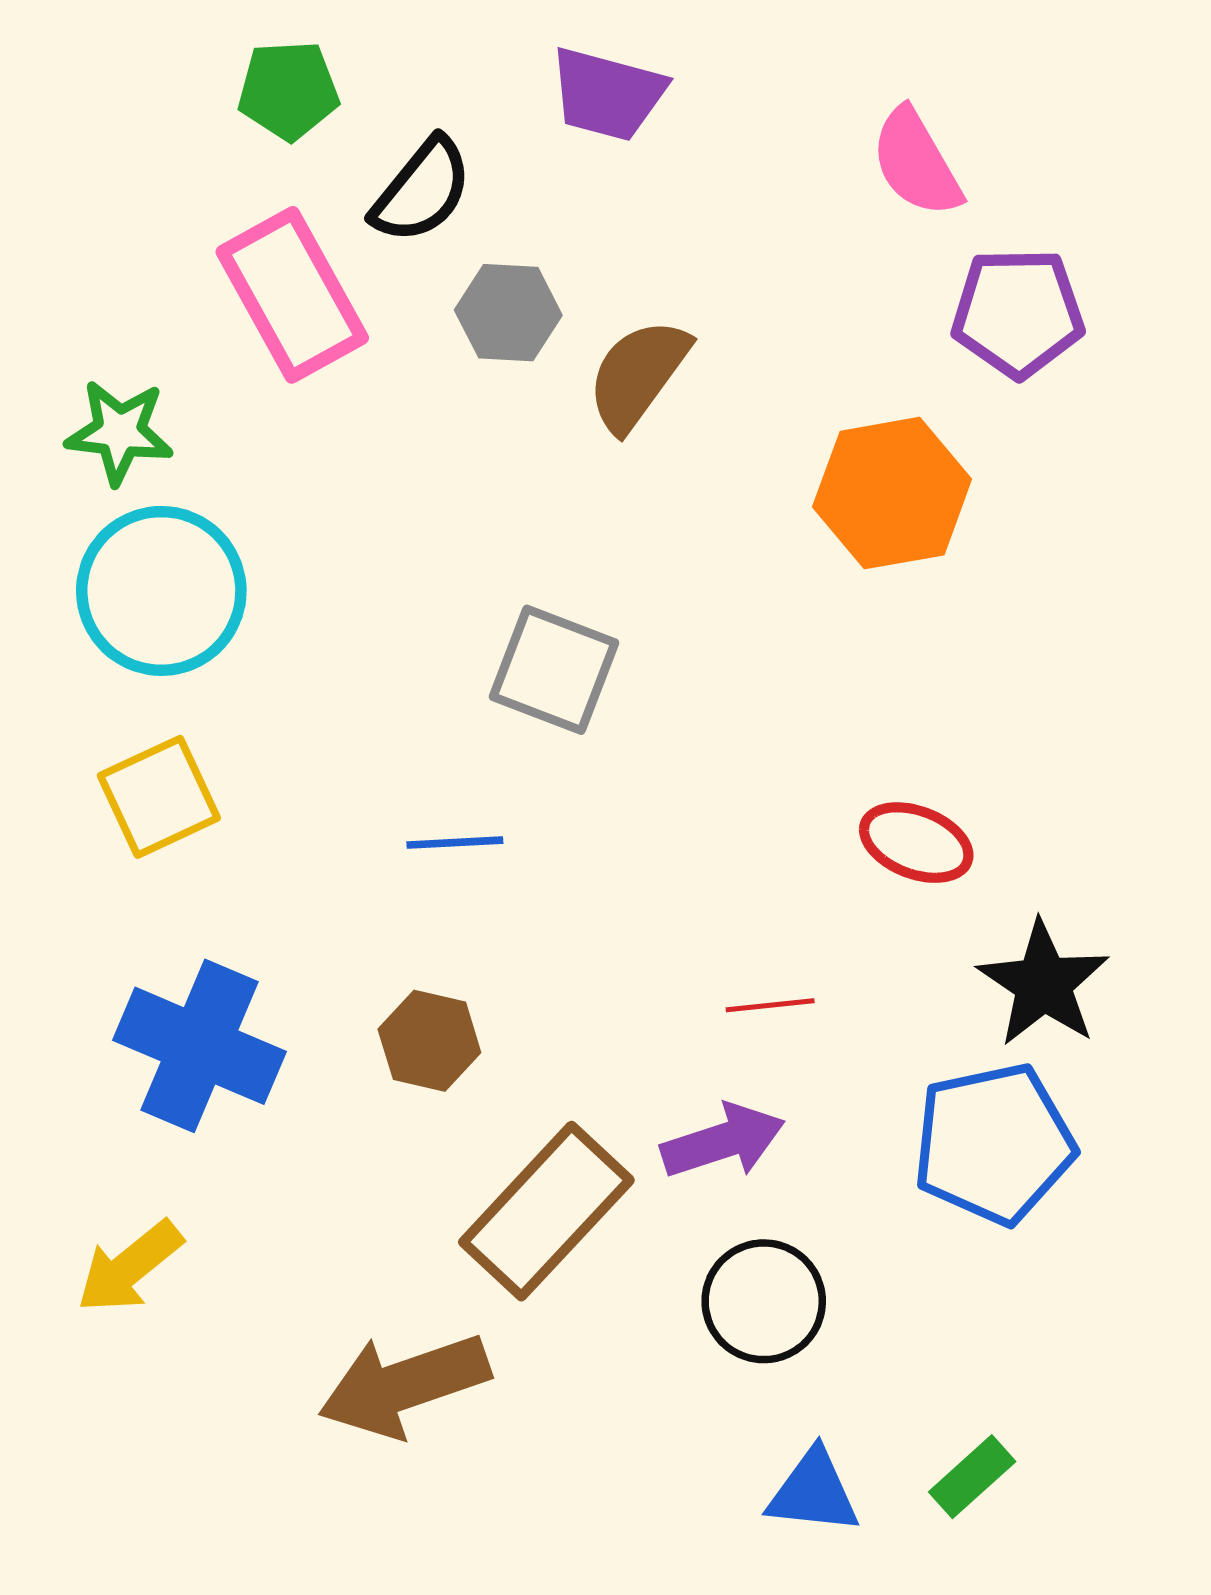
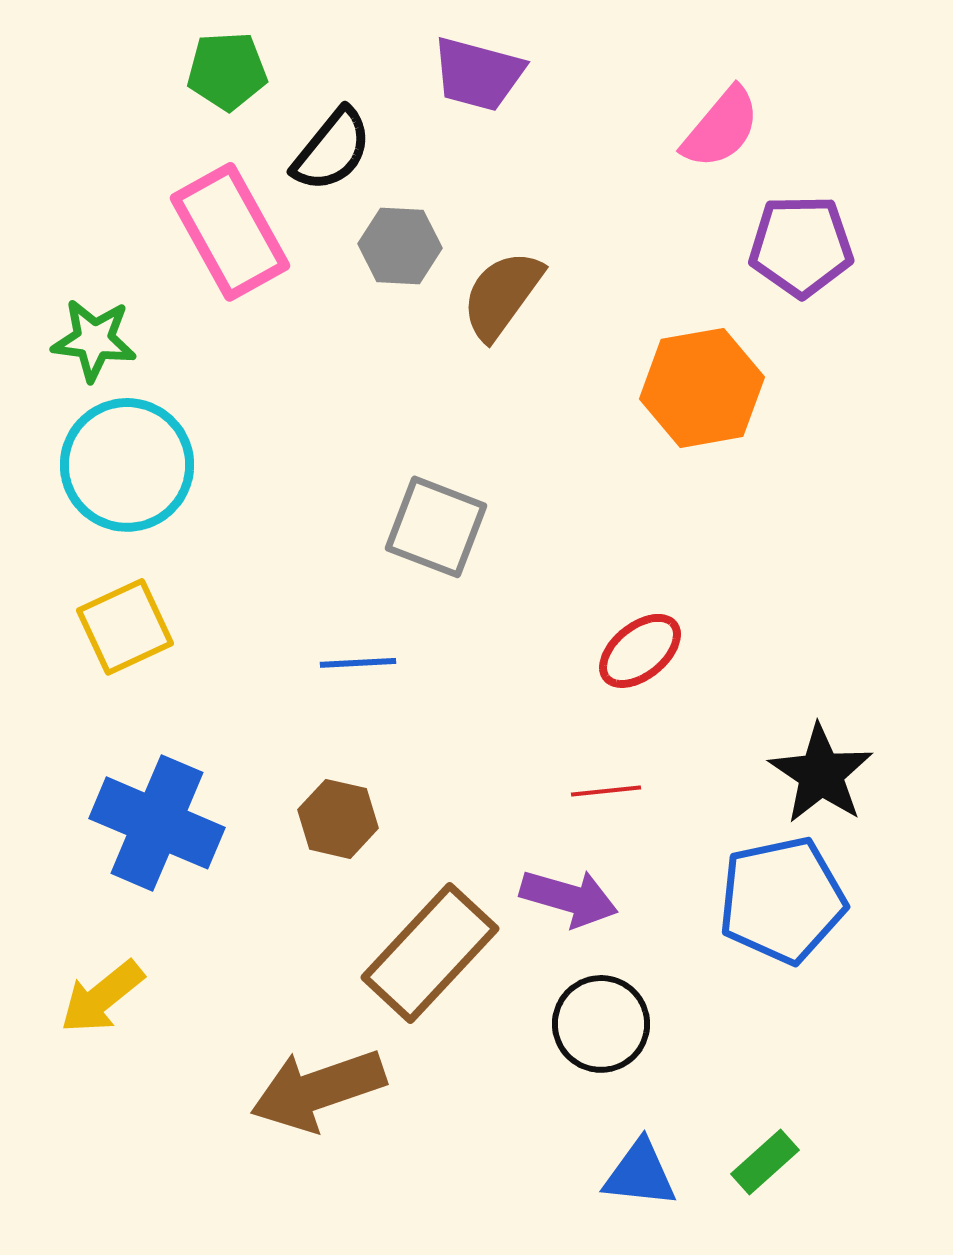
pink semicircle: (916, 163) -> (721, 128), turned -110
red ellipse: (916, 843) -> (640, 651), moved, turned -60
purple arrow: (723, 1141) -> (569, 898), turned 34

